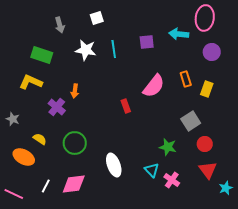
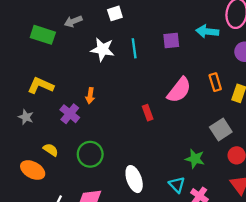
gray arrow: (60, 25) -> (73, 21), turned 84
green rectangle: (42, 55) -> (43, 35), moved
gray star: (13, 119) -> (26, 117), moved

